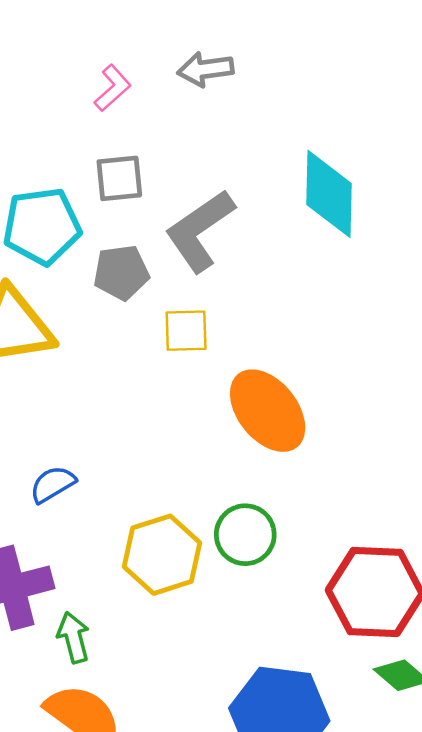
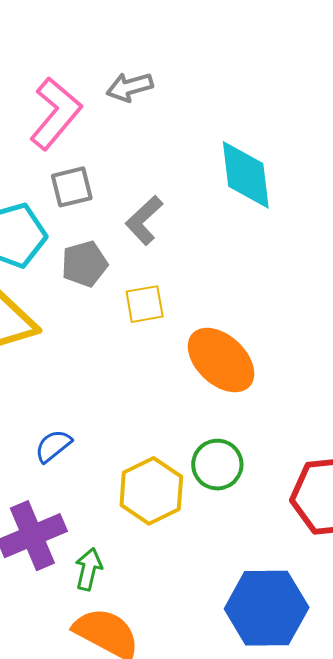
pink L-shape: (113, 88) -> (56, 113), size x1.8
gray L-shape: (200, 231) -> (144, 220), size x0.7
green arrow: (74, 637) -> (89, 569), turned 36

